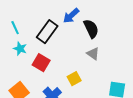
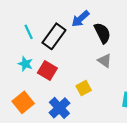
cyan line: (15, 28) -> (29, 32), moved
cyan star: (20, 49) -> (25, 64), moved

